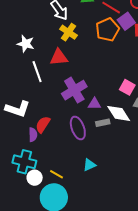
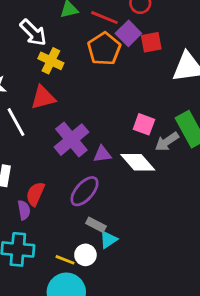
gray rectangle: (103, 123) -> (96, 225), moved, turned 48
purple ellipse: (78, 128) -> (84, 191), turned 70
white circle: (35, 178) -> (85, 255), moved

